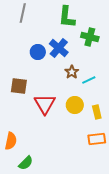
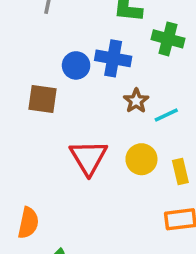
blue cross: (59, 48) -> (113, 58), turned -30
brown square: (19, 86) -> (42, 99), moved

